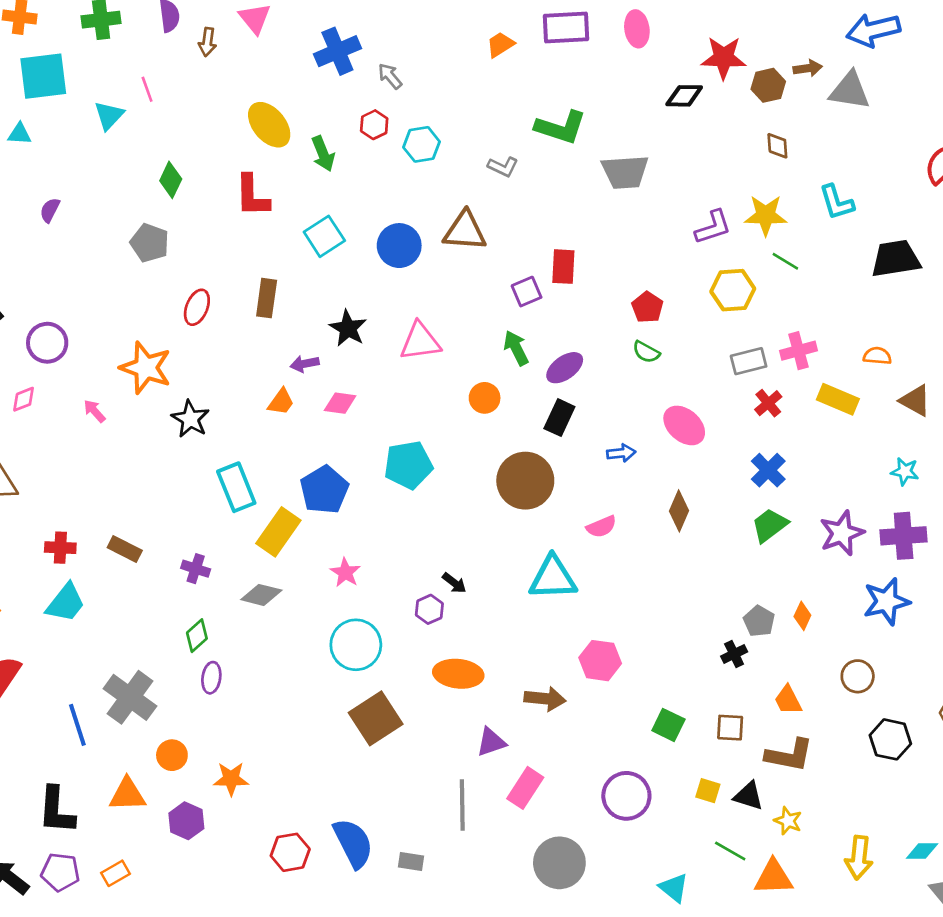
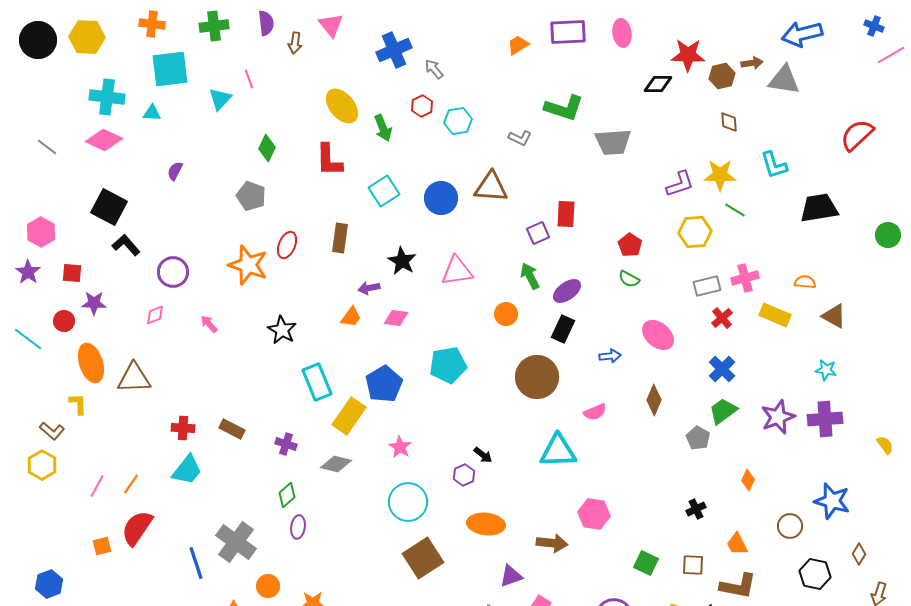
orange star: (146, 368) -> (248, 265), moved
blue star: (886, 601) -> (832, 501), moved, turned 30
gray pentagon: (759, 621) -> (698, 438), moved

